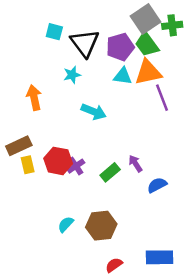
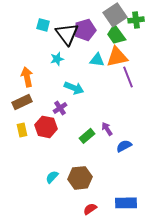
purple pentagon: (120, 47) -> (85, 30), moved
brown rectangle: (19, 146) -> (22, 102), moved
purple cross: (76, 166) -> (60, 108), moved

